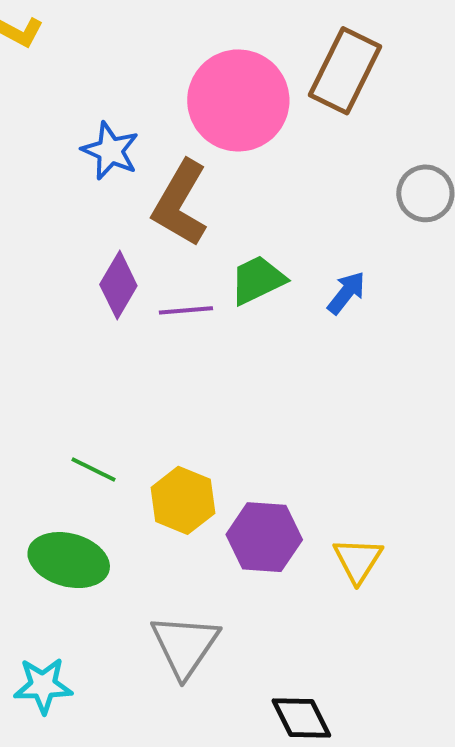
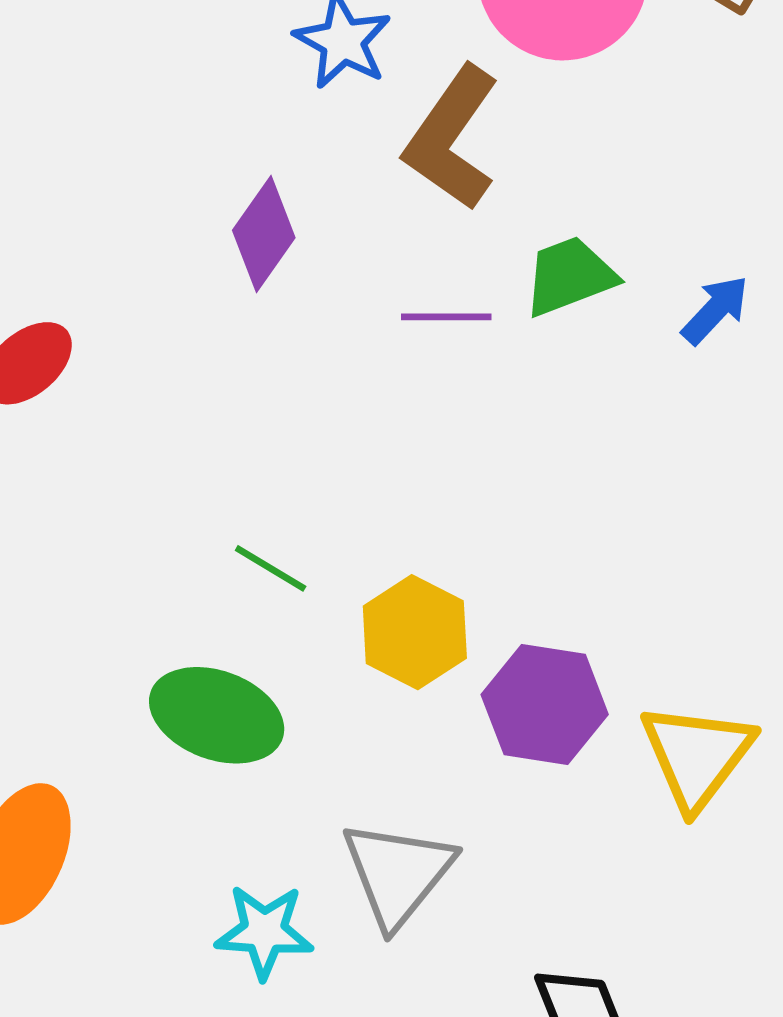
purple diamond: (118, 285) -> (264, 234), moved
yellow triangle: (358, 560) -> (697, 756), size x1.4
cyan star: (43, 686) -> (264, 932), moved

